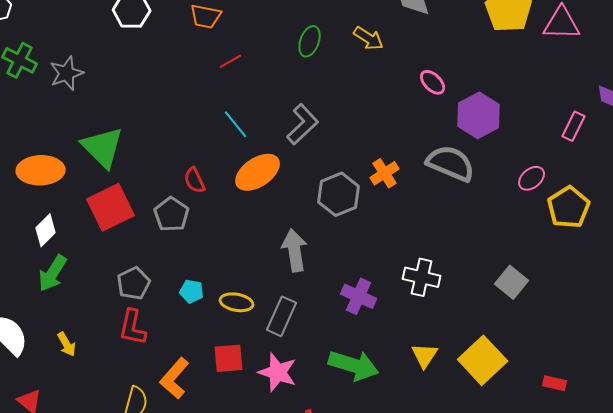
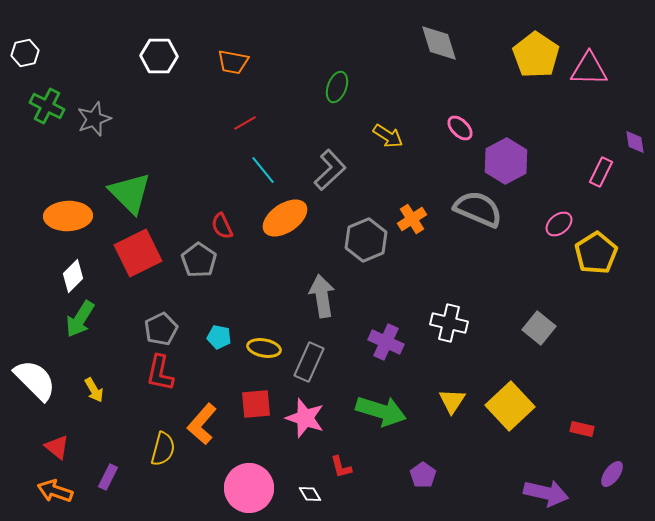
yellow arrow: (369, 38) -> (388, 136), moved
red line: (231, 61) -> (245, 123), moved

